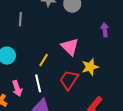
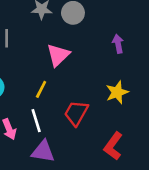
pink triangle: (70, 47) -> (58, 55), moved, turned 36
yellow star: (90, 67) -> (117, 92), moved

